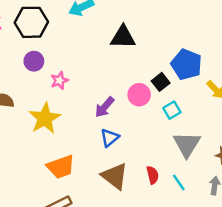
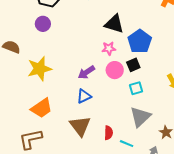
blue pentagon: (186, 64) -> (140, 41), moved
pink star: (59, 81) -> (109, 48), moved
orange trapezoid: (61, 167) -> (42, 108), turned -30
cyan line: (179, 182) -> (127, 144), turned -48

